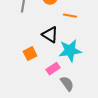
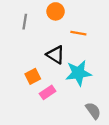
pink rectangle: (53, 69) -> (48, 92), moved
gray semicircle: (67, 84) -> (93, 111), moved

